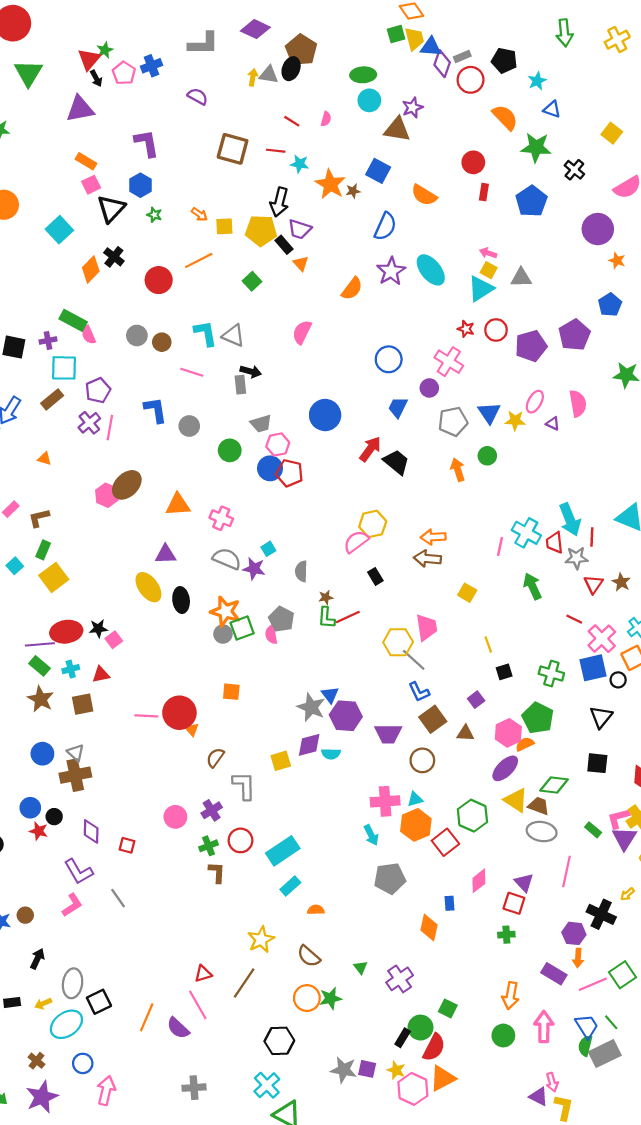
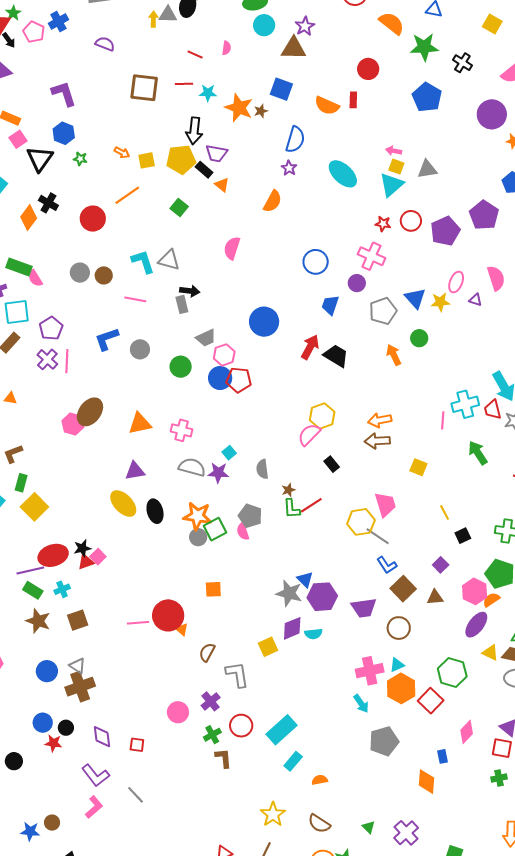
red rectangle: (484, 192) -> (353, 100), moved
purple star: (391, 271) -> (289, 168), moved, size x0.6
blue L-shape: (155, 410) -> (107, 339), turned -92
cyan cross: (526, 533) -> (465, 404), turned -36
red triangle: (101, 675) -> (86, 562), moved
yellow triangle: (516, 800) -> (490, 653), size x0.7

